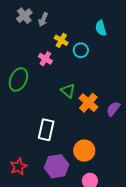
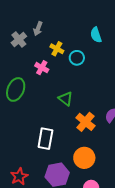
gray cross: (24, 16) -> (19, 39), moved
orange cross: (88, 103) -> (85, 122), moved

